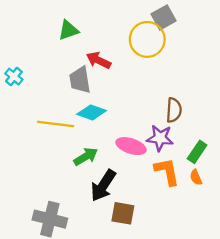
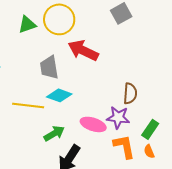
green triangle: (68, 30) -> (27, 24), moved
yellow circle: (147, 39) -> (59, 19), moved
red arrow: (99, 60) -> (83, 50), moved, size x1.4

